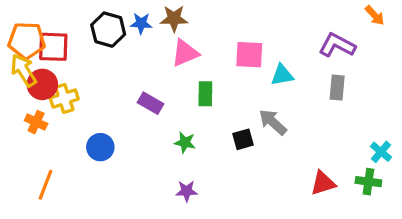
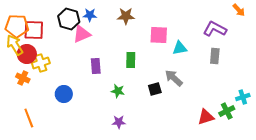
brown star: (174, 19) -> (126, 16), moved
pink triangle: (185, 53) -> (82, 34), moved
purple rectangle: (151, 103) -> (96, 66), turned 56
cyan cross: (381, 152) -> (243, 97), turned 32
green cross: (368, 182) -> (227, 111), moved, turned -35
orange line: (45, 185) -> (29, 118), turned -42

